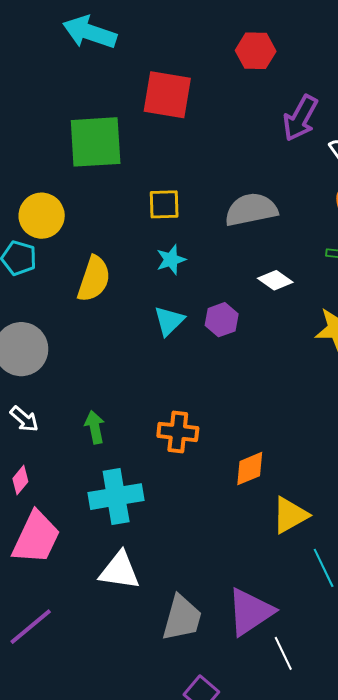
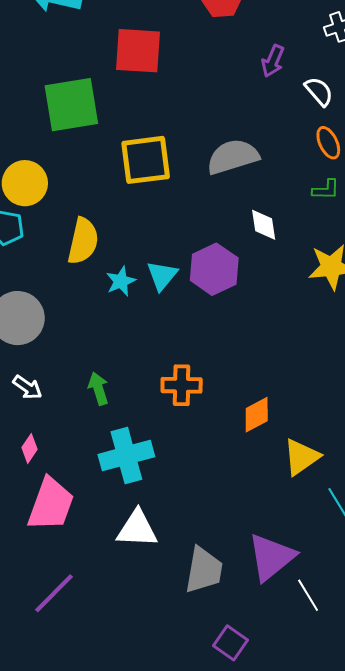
purple arrow: (300, 118) -> (273, 61), size x0.7
yellow square: (164, 204) -> (146, 160), size x1.6
cyan star: (171, 260) -> (121, 281), moved
white diamond: (275, 280) -> (264, 225), turned 52
purple hexagon: (222, 320) -> (214, 269), size x1.5

